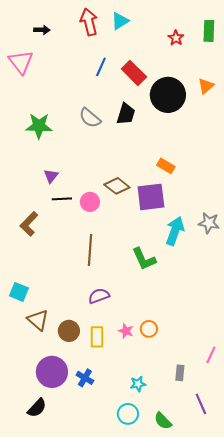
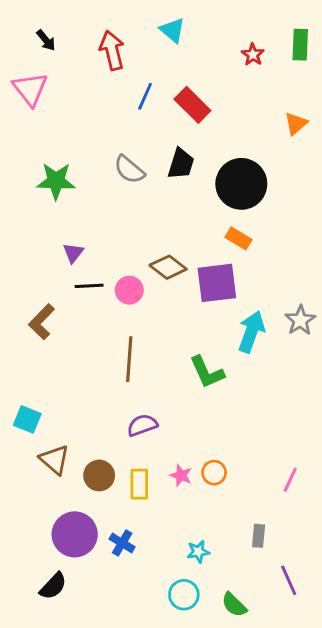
cyan triangle: (120, 21) -> (172, 30), turned -48
red arrow: (89, 22) -> (112, 50), moved
black arrow: (42, 30) -> (46, 40), moved, turned 49
black circle: (168, 95) -> (241, 184), moved
gray star: (209, 223) -> (300, 320), turned 30
pink line: (211, 355) -> (290, 480), moved

